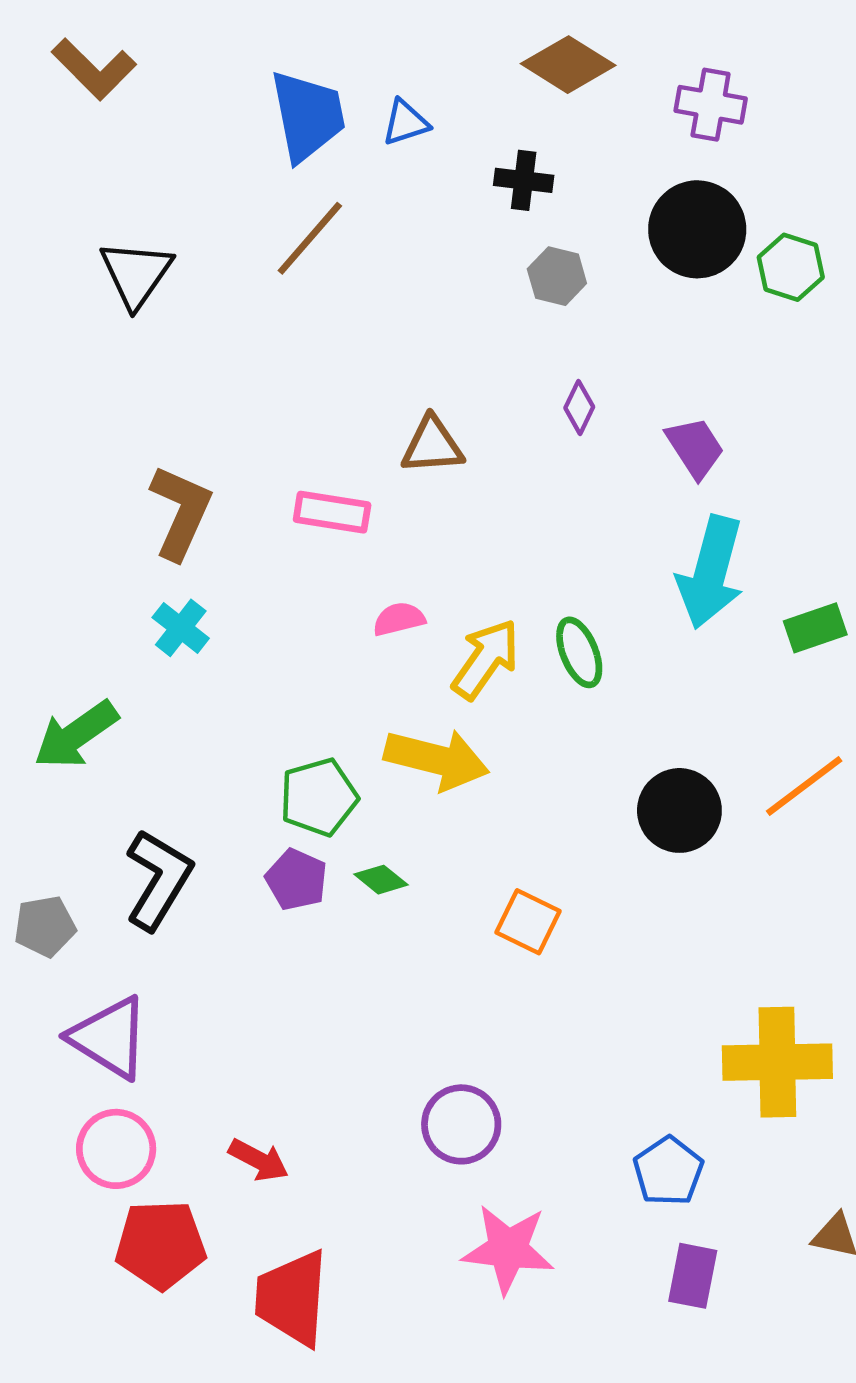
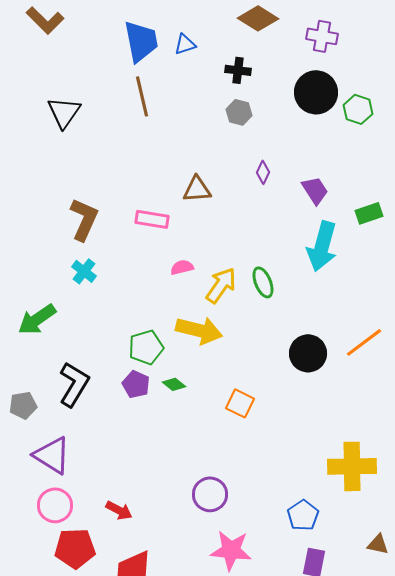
brown line: (310, 238) -> (142, 96), turned -54
gray hexagon: (557, 276) -> (239, 112), moved
green rectangle: (815, 628) -> (369, 213), moved

